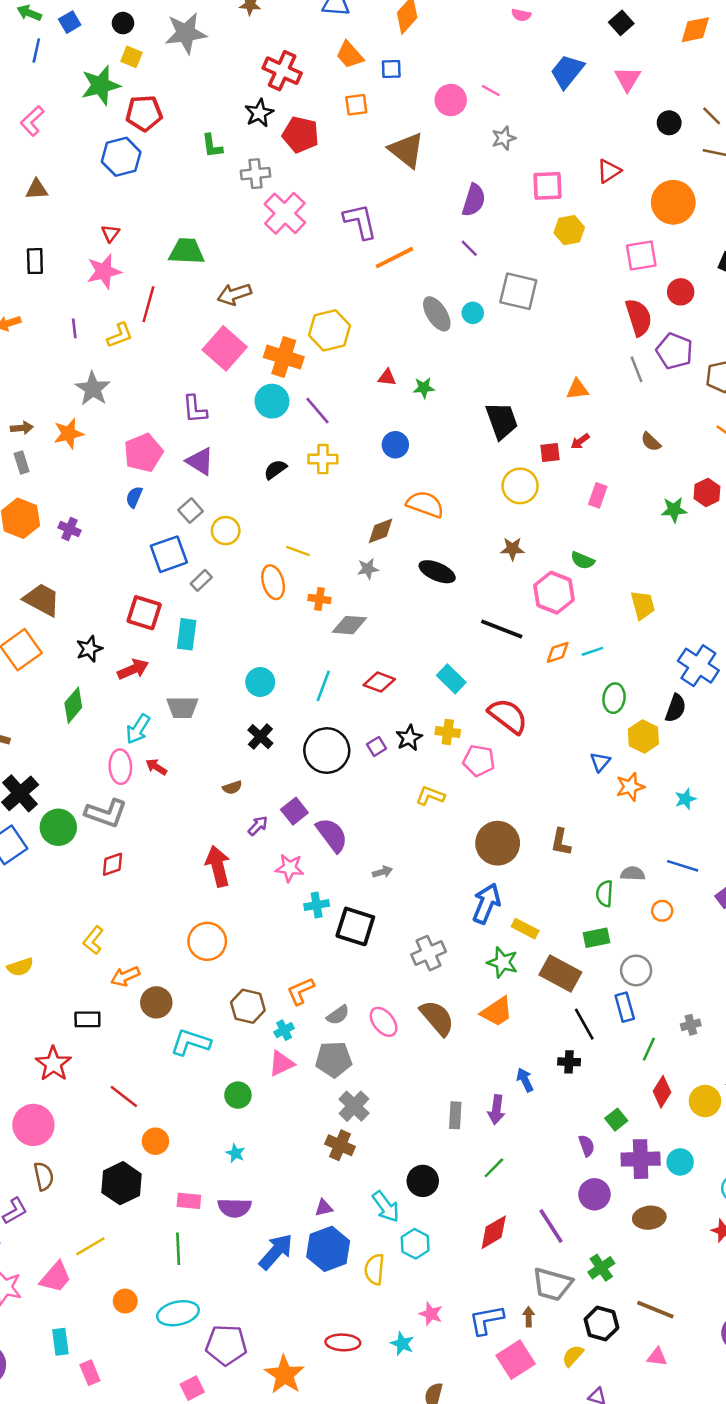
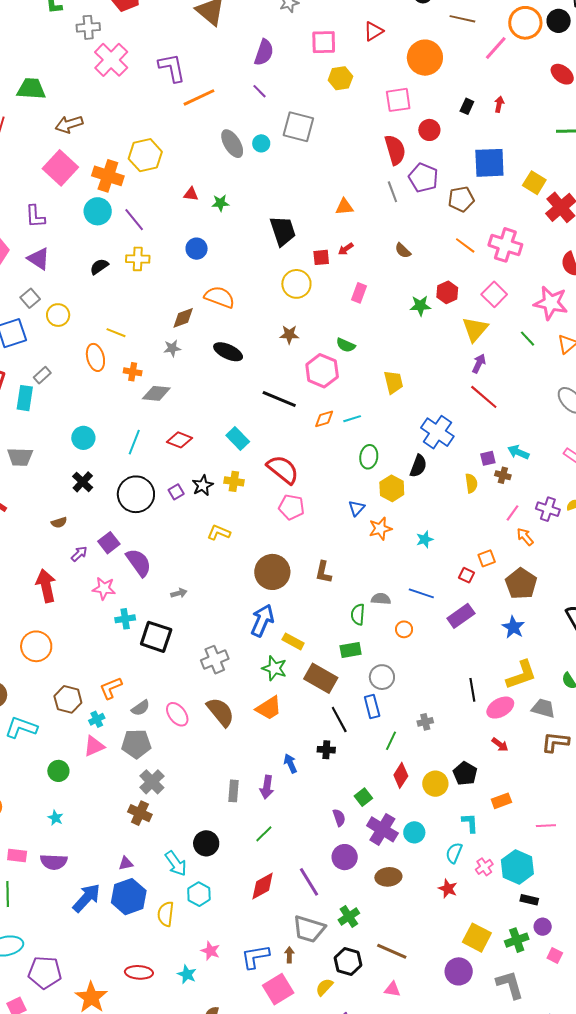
gray rectangle: (201, 580) -> (42, 375), moved
pink pentagon: (479, 761) -> (291, 507), moved
purple cross: (641, 1159) -> (382, 829), turned 32

